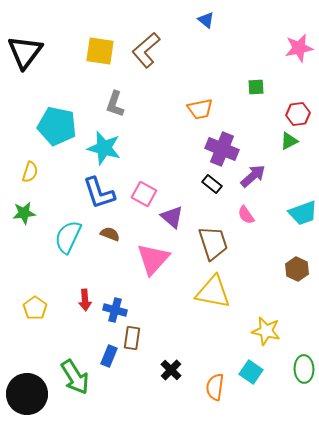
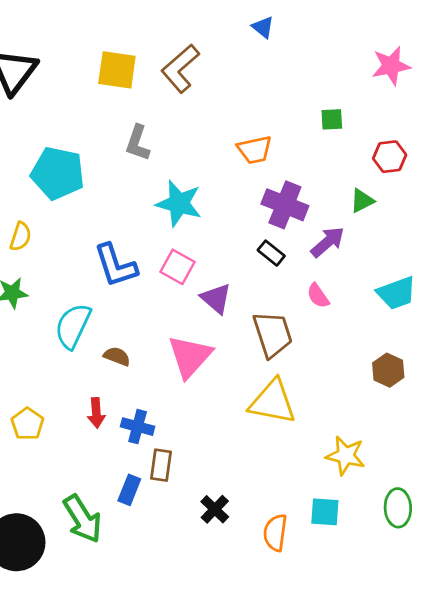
green triangle: (289, 141) -> (362, 201), moved
cyan star: (104, 148) -> (179, 203), moved
brown semicircle: (110, 234) -> (117, 356), moved
cyan square: (251, 372) -> (325, 512), turned -30

